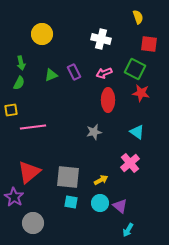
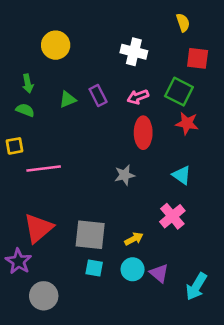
green semicircle: (19, 83) -> (25, 110), turned -96
cyan arrow: (128, 230) -> (196, 287), moved, size x1.5

